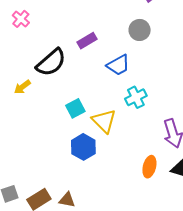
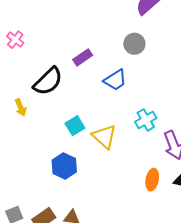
yellow arrow: (22, 87) -> (21, 107), turned -72
cyan cross: (136, 97) -> (146, 120), moved
blue hexagon: (83, 147) -> (64, 166), moved

